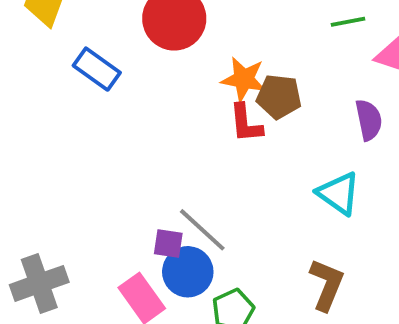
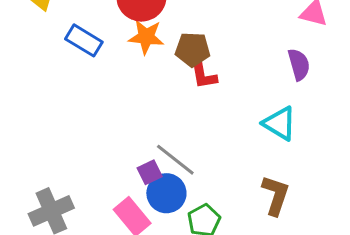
orange star: (244, 79) -> (146, 37), moved
brown pentagon: (279, 97) -> (193, 49), moved
purple square: (168, 243) -> (150, 172), turned -30

